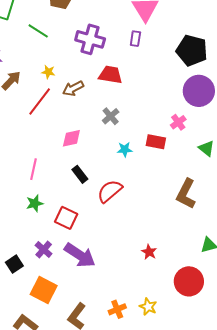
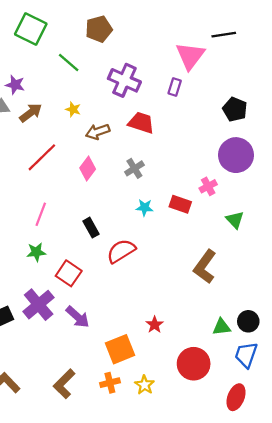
black pentagon: (192, 50) -> (235, 109), size x0.7
red line: (40, 101) -> (42, 157), moved
pink diamond: (71, 138) -> (88, 168), moved, turned -50
purple cross: (44, 250) -> (39, 305), size x1.6
purple arrow: (80, 255) -> (78, 317), size x0.7
orange square: (44, 290) -> (120, 349), moved, turned 32

